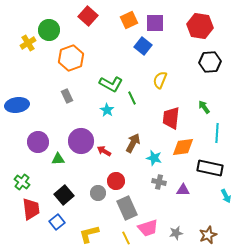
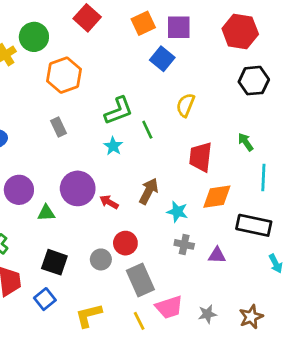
green L-shape: (111, 84) -> (119, 111), turned -50
black square: (64, 195) -> (54, 262), turned -30

